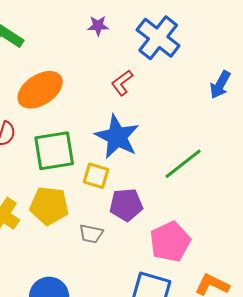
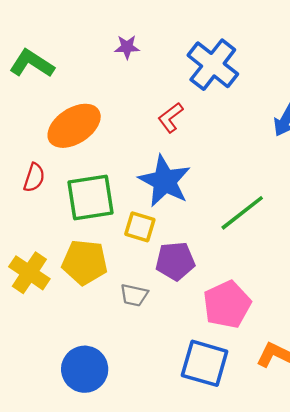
purple star: (98, 26) -> (127, 47), moved

